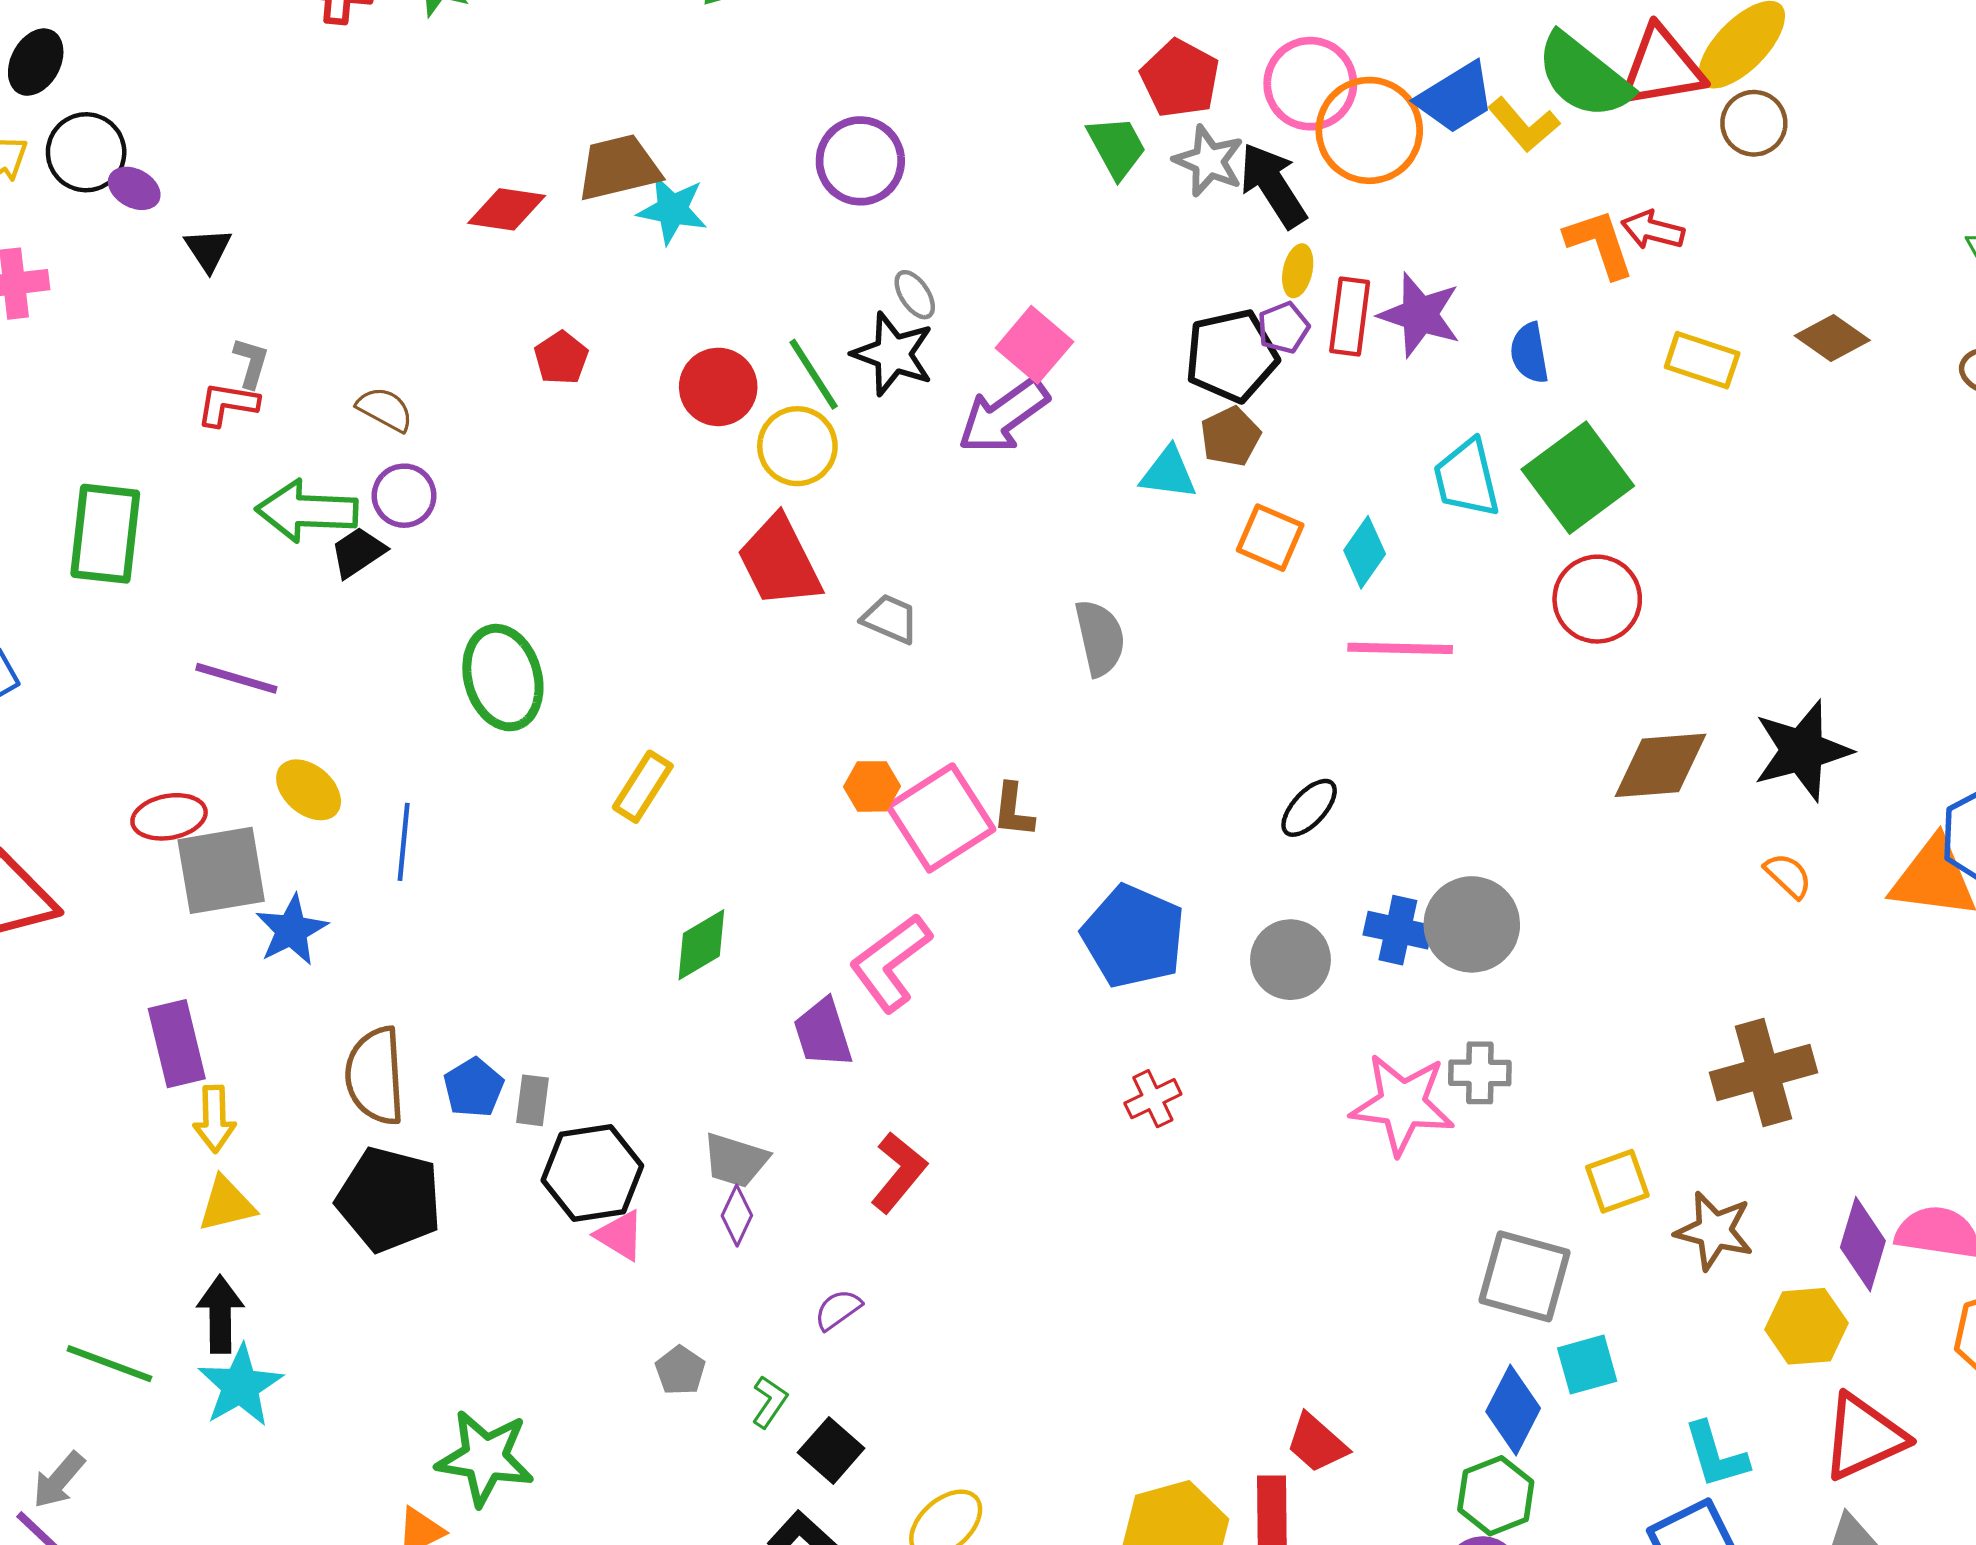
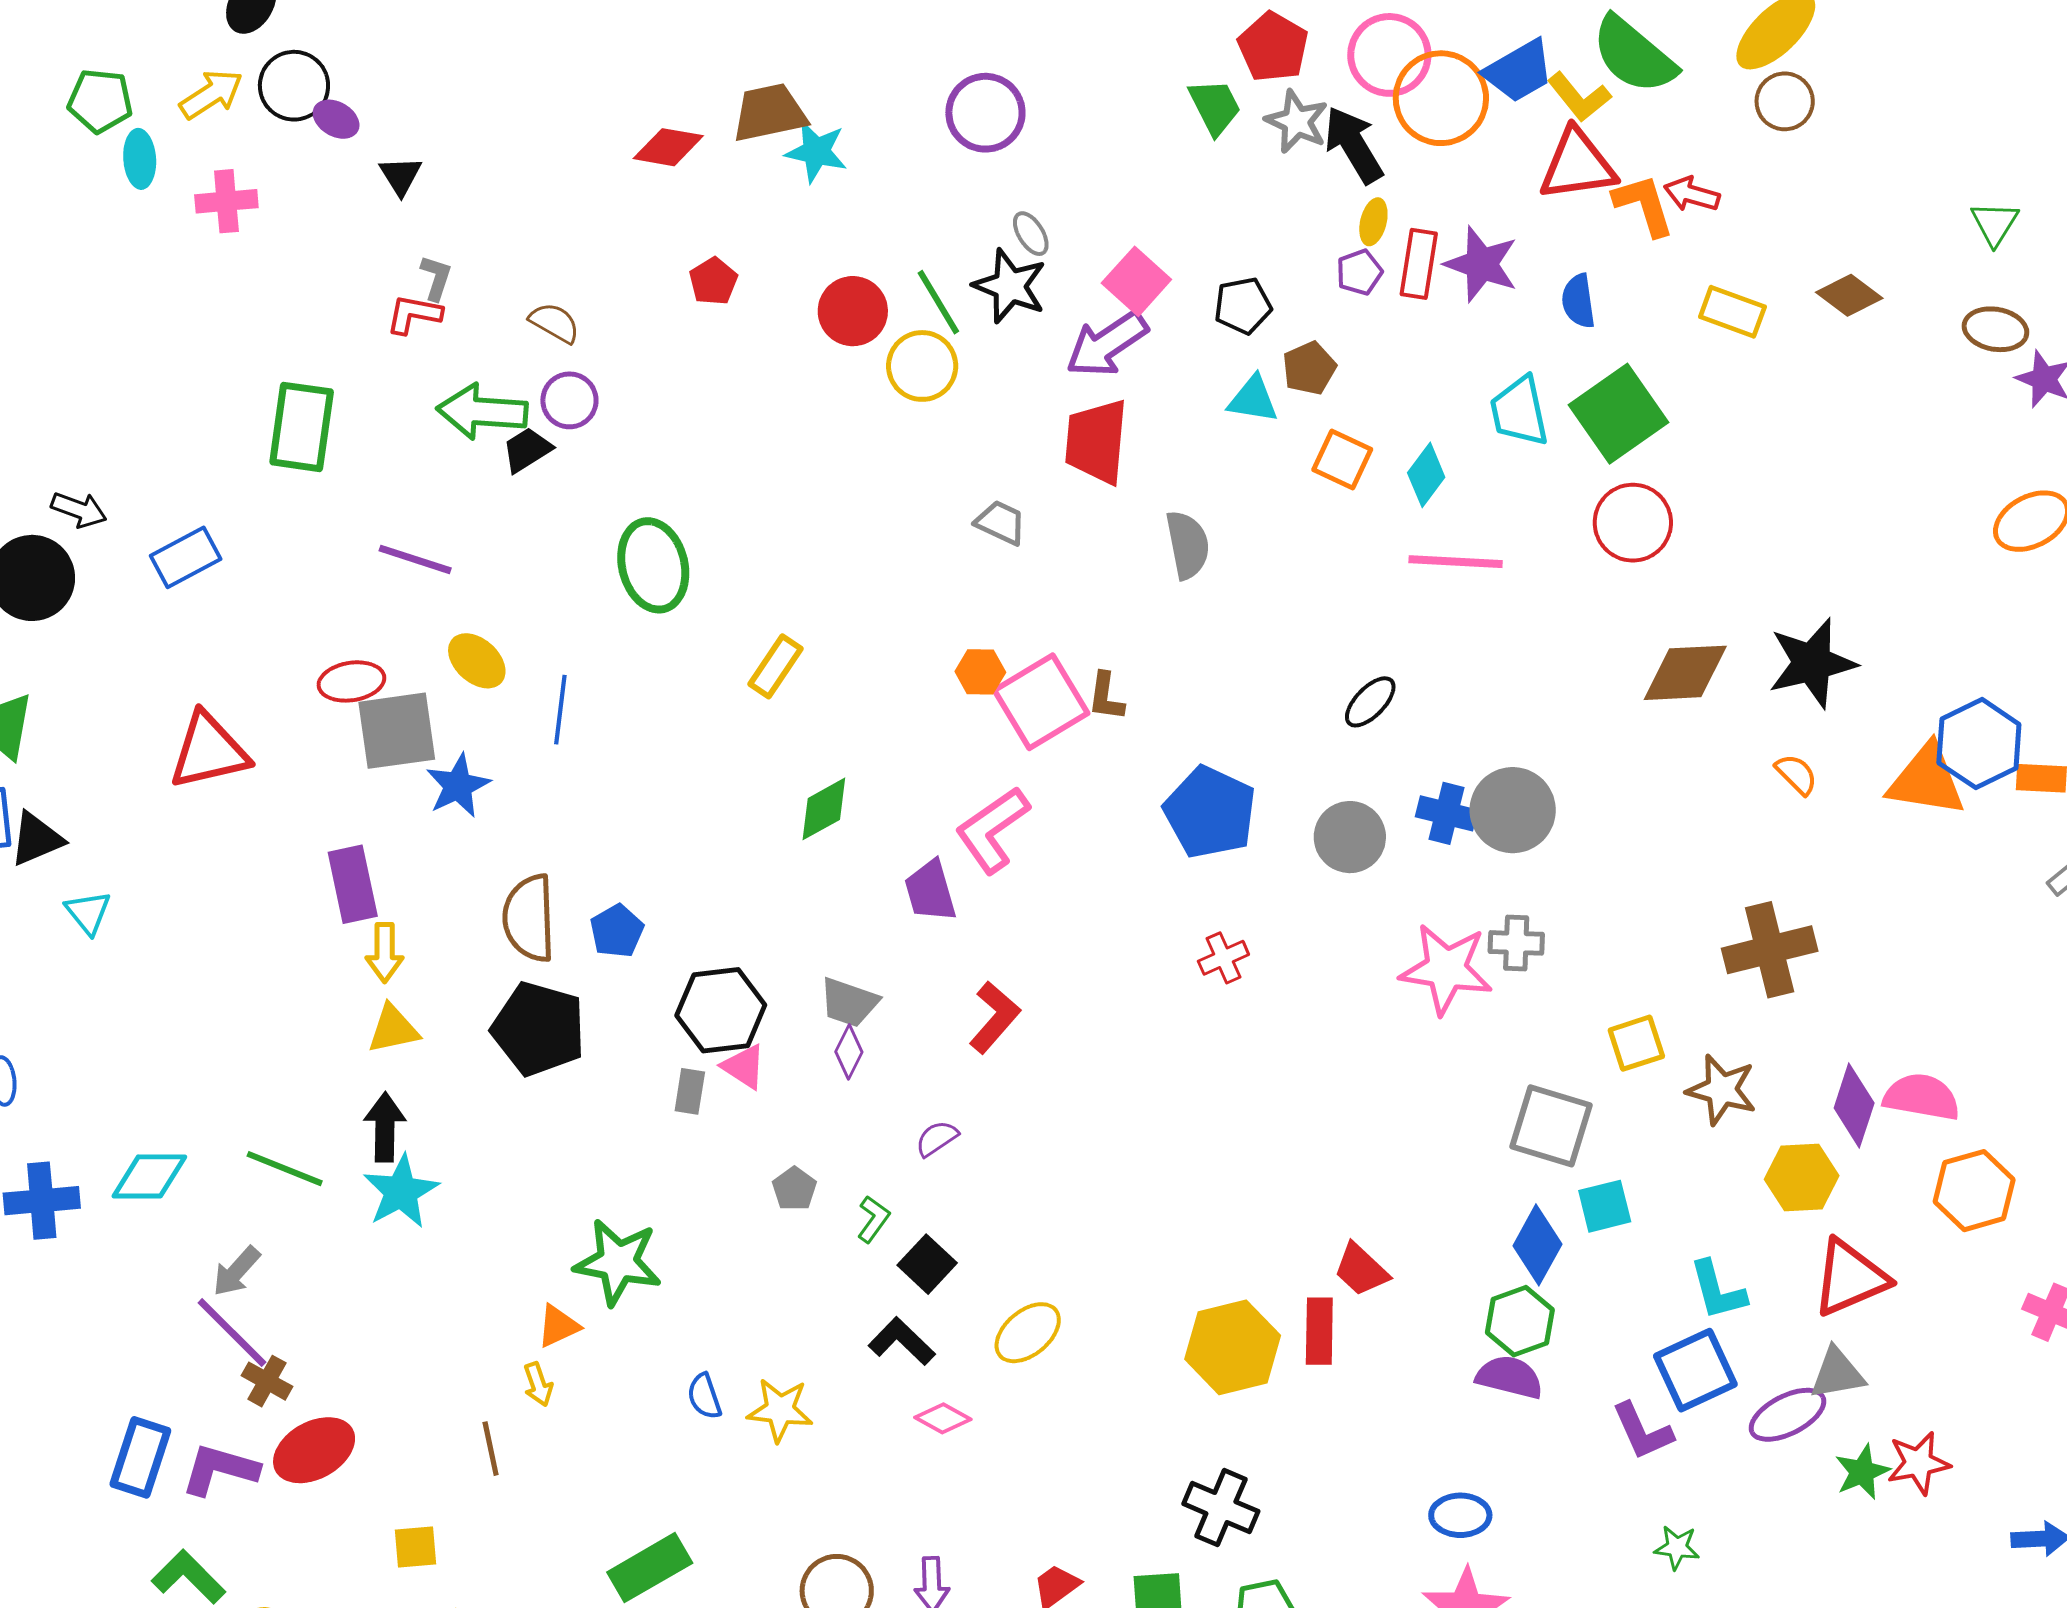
red triangle: (1662, 67) -> (1577, 165), moved
black pentagon: (1231, 356) -> (1243, 306), moved, size x0.7
red trapezoid: (779, 562) -> (1096, 441), moved, turned 30
gray rectangle: (532, 1100) -> (690, 1091), moved

